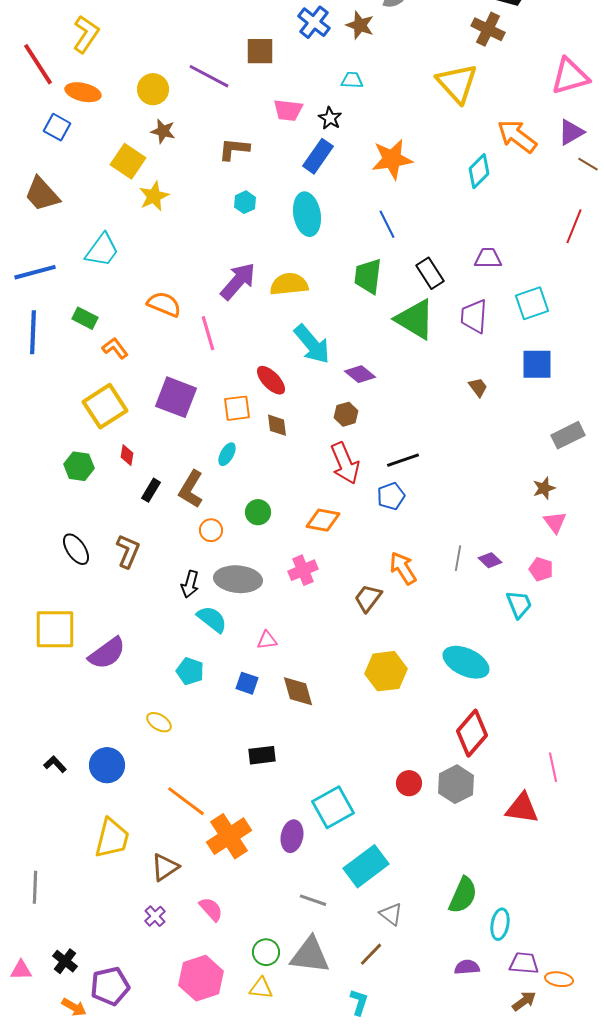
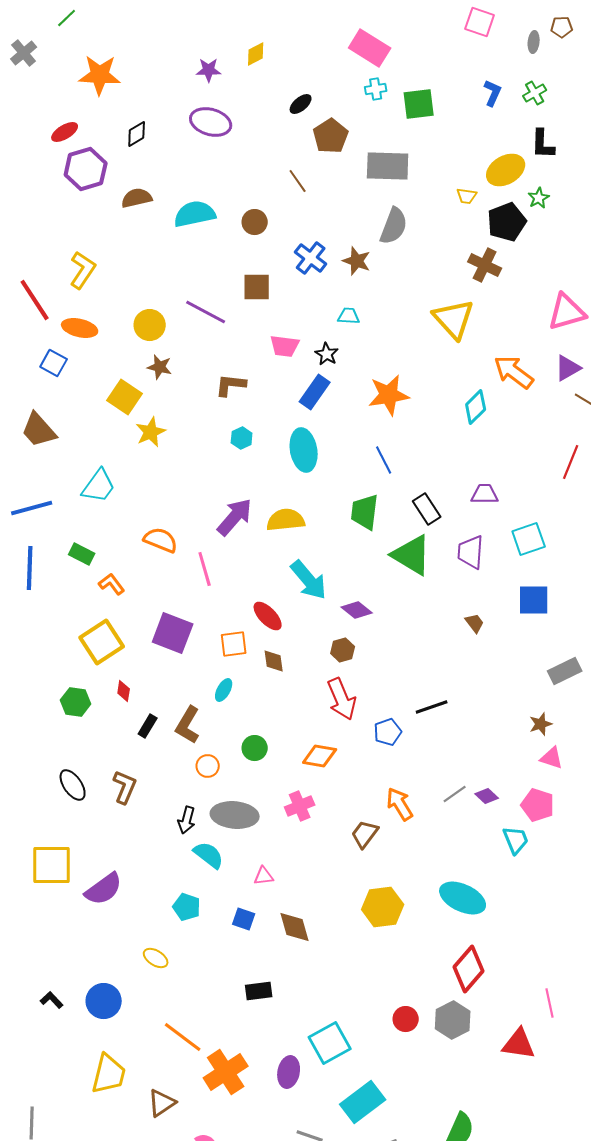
black line: (403, 460) -> (432, 707), moved
pink triangle: (555, 522) -> (552, 758), turned -35
gray line: (458, 558) -> (455, 794), turned 45
pink pentagon: (541, 569) -> (538, 805), size x1.4

